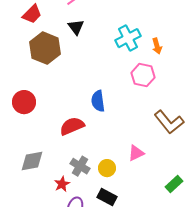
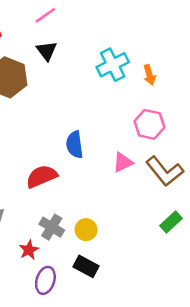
pink hexagon: (143, 75) -> (149, 124), moved
pink triangle: (136, 153) -> (123, 162), moved
green rectangle: (174, 184) -> (171, 222), moved

